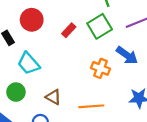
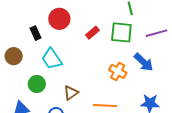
green square: (100, 26) -> (121, 32), turned 30
brown triangle: (53, 97) -> (71, 93), turned 49

